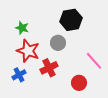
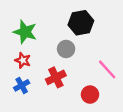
green star: (22, 28) -> (25, 32), size x1.5
red star: (28, 51) -> (23, 60), moved, size x0.6

